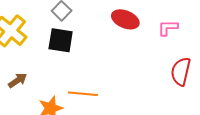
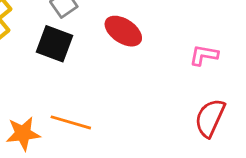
red ellipse: (125, 19) -> (123, 31), moved

